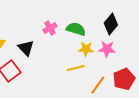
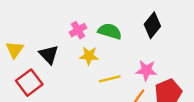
yellow star: (86, 49) -> (89, 56), moved
pink star: (107, 49) -> (146, 70), moved

